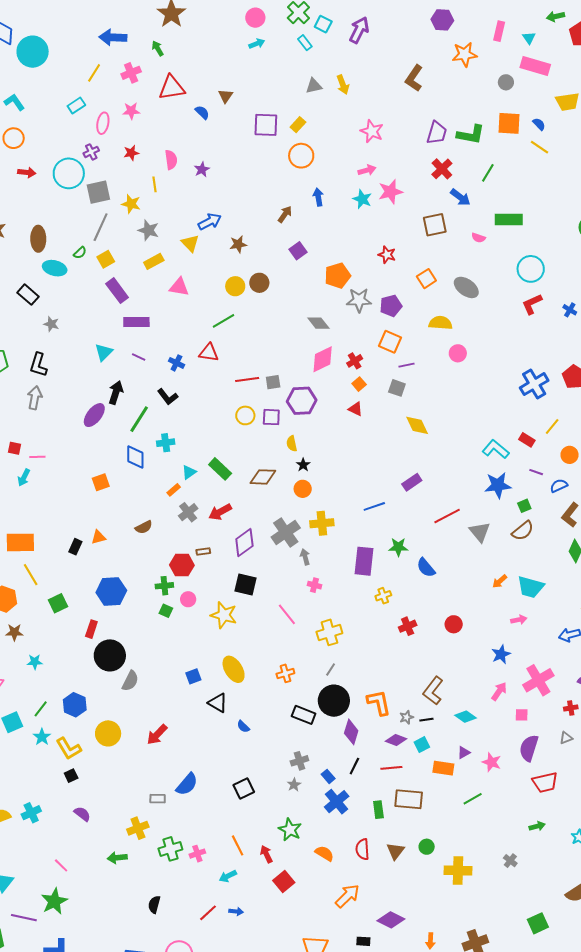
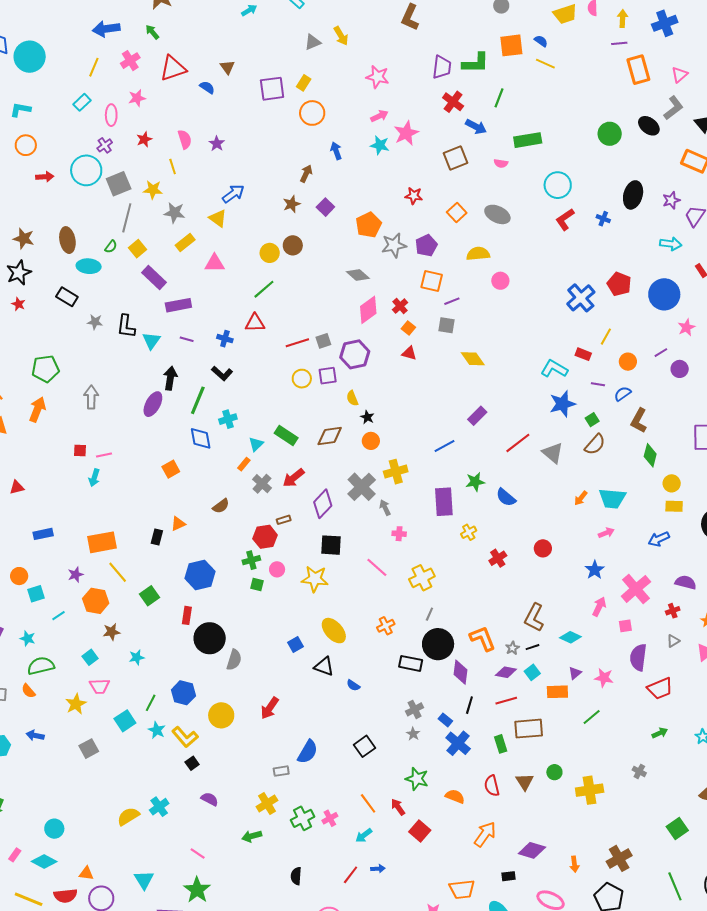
cyan L-shape: (14, 102) -> (20, 110), turned -35
brown star: (238, 244) -> (292, 204), moved
black L-shape: (38, 365) -> (126, 326), moved

